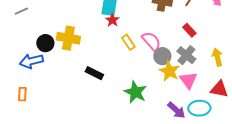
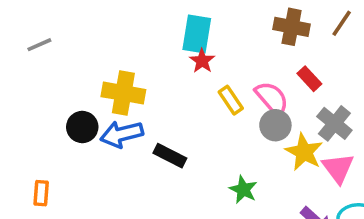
red rectangle: (189, 30) -> (309, 79), moved
black circle: (45, 43) -> (82, 127), moved
gray circle: (162, 56) -> (275, 125), moved
blue arrow: (31, 61) -> (122, 134), moved
green star: (135, 92) -> (243, 190), size x0.7

